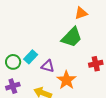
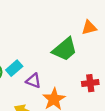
orange triangle: (81, 13) -> (89, 27), moved

